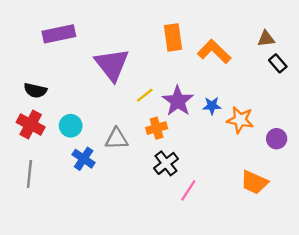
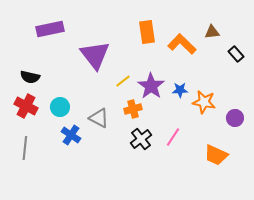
brown triangle: (266, 39) -> (212, 32), moved
gray triangle: (117, 139) -> (99, 118), turned 30
pink line: (188, 190) -> (173, 137), moved

